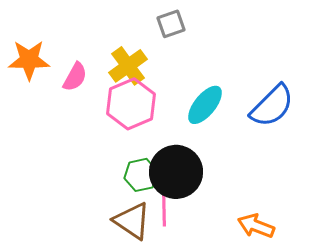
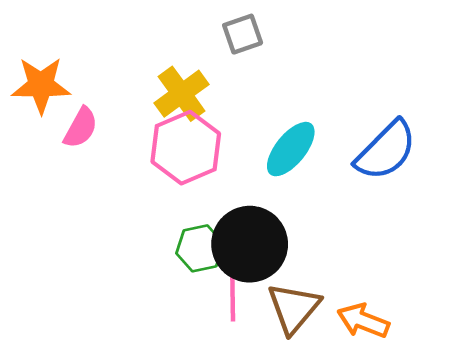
pink semicircle: (75, 77) -> (81, 128), moved
brown triangle: (132, 221) -> (294, 308), moved, turned 36

